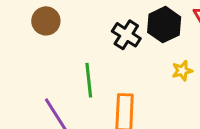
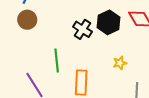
yellow star: (182, 71) -> (120, 63), moved

